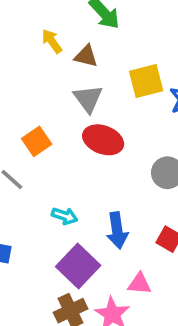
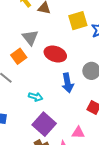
gray triangle: (88, 99) -> (30, 38), moved
blue arrow: (117, 230) -> (68, 83), moved

